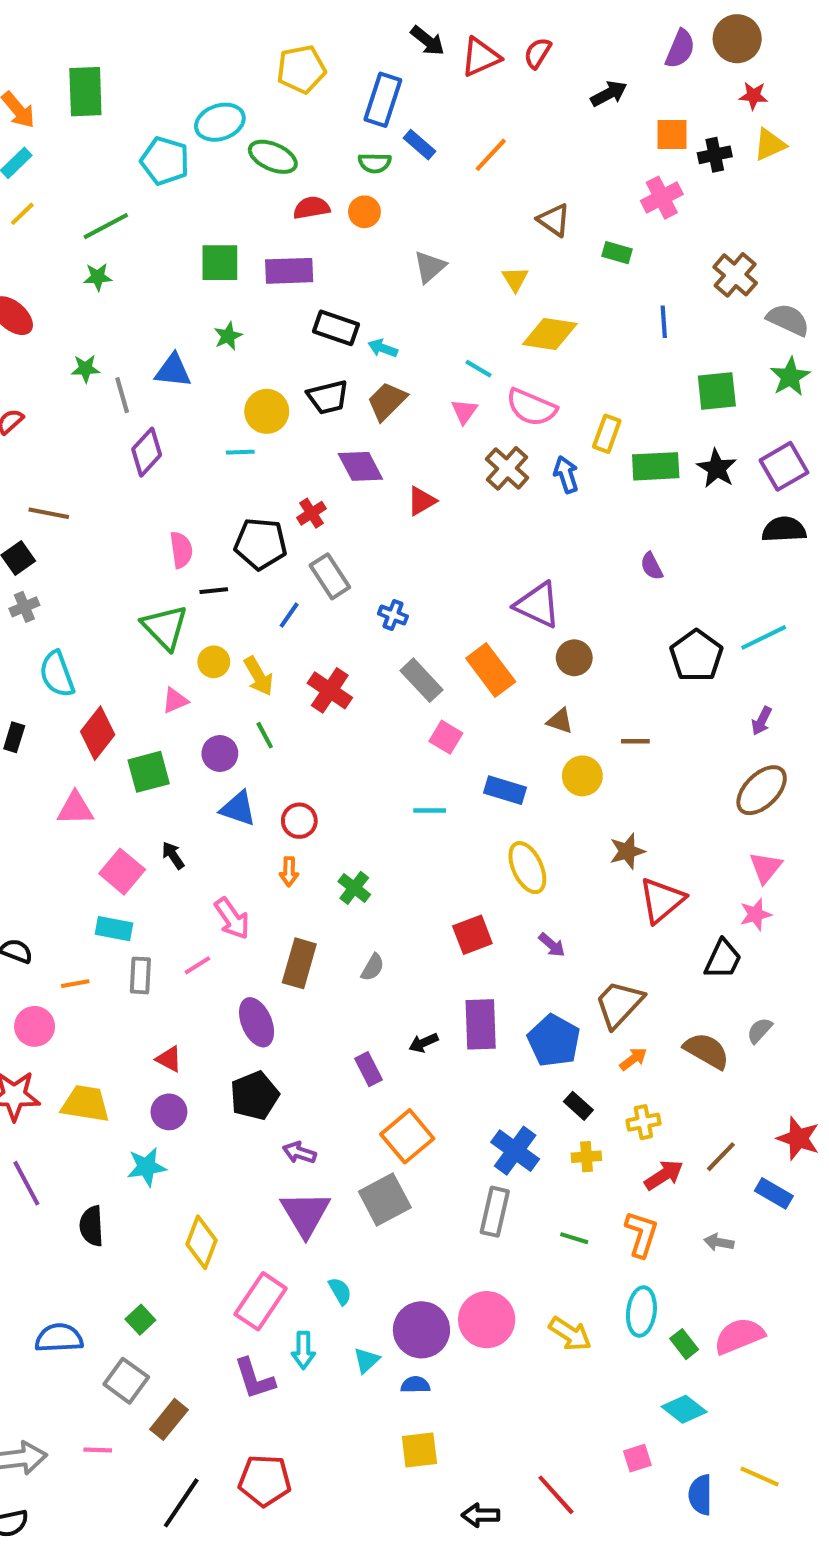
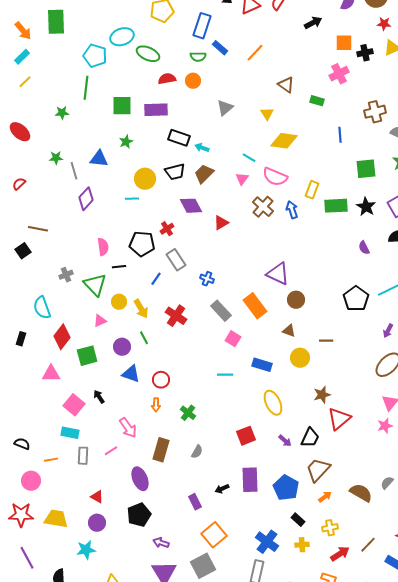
green line: (106, 226) -> (86, 88), moved, turned -55
brown cross: (735, 275) -> (375, 112), turned 35
purple semicircle: (652, 566) -> (364, 248), moved
gray cross: (24, 607) -> (66, 275), moved
black trapezoid: (723, 959) -> (310, 438), moved

